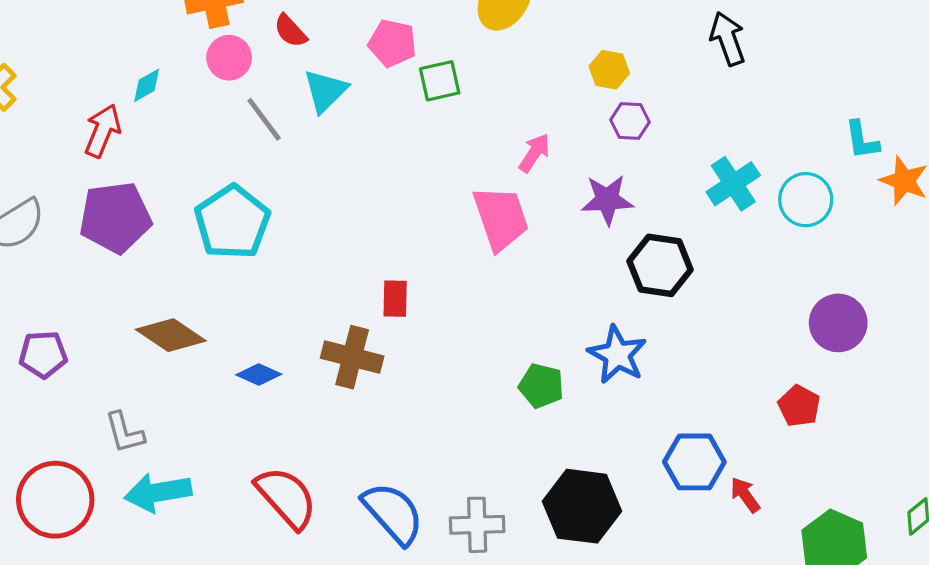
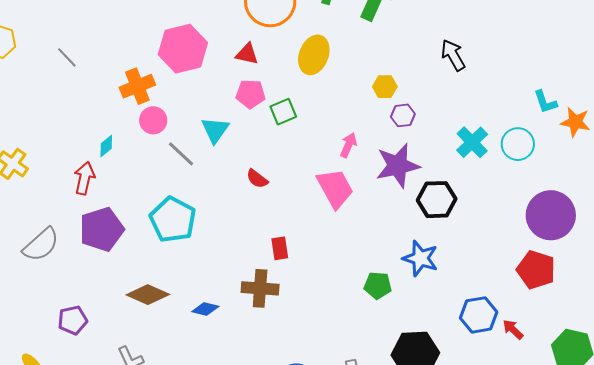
red semicircle: (290, 31) -> (257, 179), moved
purple star: (607, 200) -> (398, 166), size x1.4
purple circle: (838, 323) -> (551, 215), size x1.4
red pentagon: (799, 406) -> (536, 270), size x1.5

